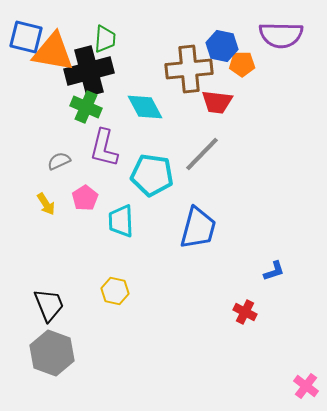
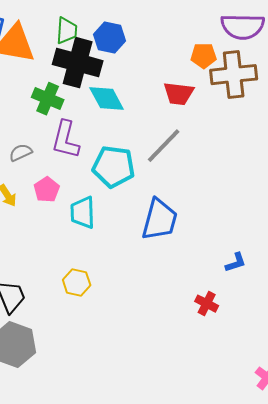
blue hexagon: (222, 46) -> (110, 38), moved
brown cross: (189, 69) -> (234, 75), moved
black cross: (89, 71) -> (78, 63), moved, turned 30

